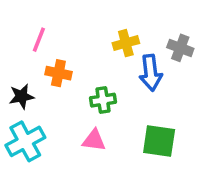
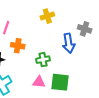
yellow cross: (126, 43) -> (47, 16), moved
green square: (159, 141) -> (60, 82), moved

